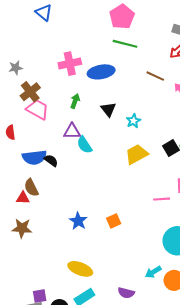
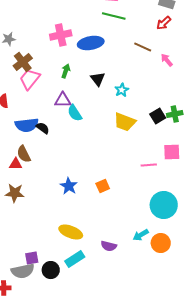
pink trapezoid: (38, 109) -> (30, 79), turned -80
yellow trapezoid: (137, 154) -> (125, 122), turned -130
purple semicircle: (126, 293) -> (109, 246), moved

